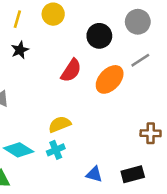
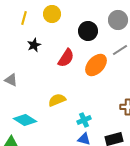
black star: (20, 50) -> (34, 45), moved
cyan cross: (56, 150) -> (84, 120), moved

